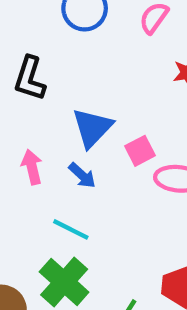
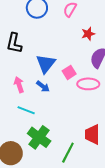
cyan line: (71, 229) -> (26, 110), moved

